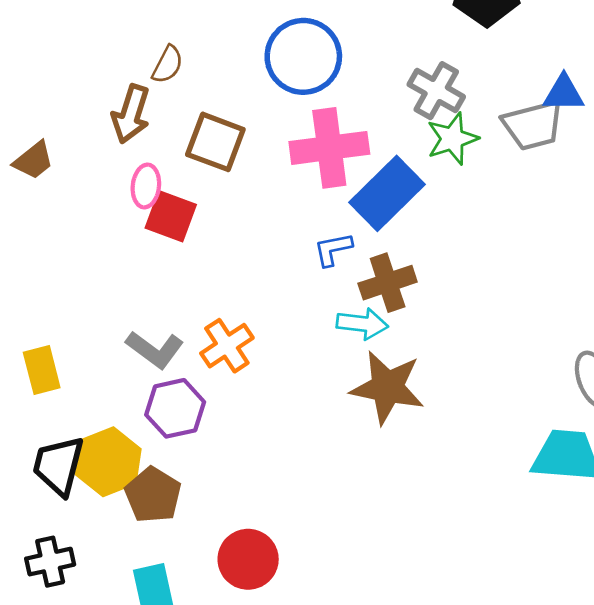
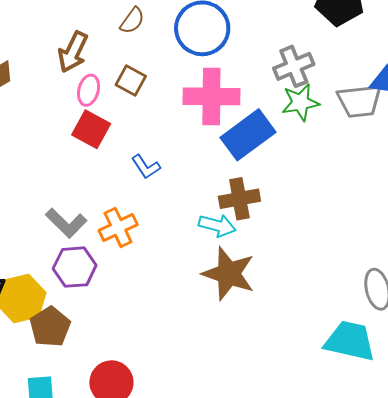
brown semicircle: (168, 64) -> (132, 21), moved
gray cross: (436, 91) -> (294, 66), turned 30
brown square: (215, 142) -> (131, 81), size x0.7
pink ellipse: (146, 186) -> (89, 90), moved
blue L-shape: (333, 249) -> (146, 167), moved, turned -120

